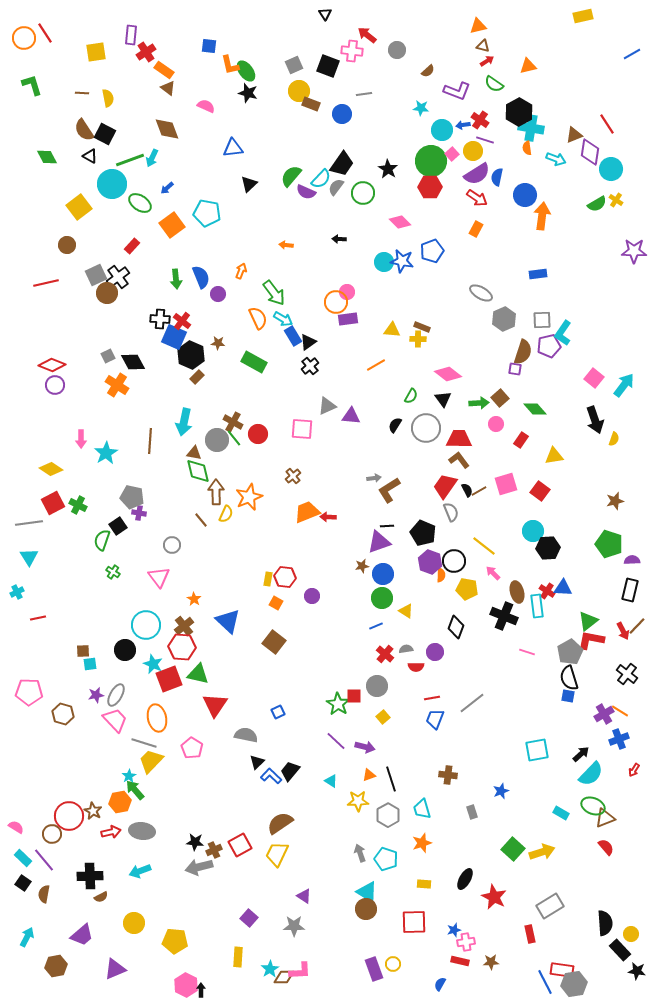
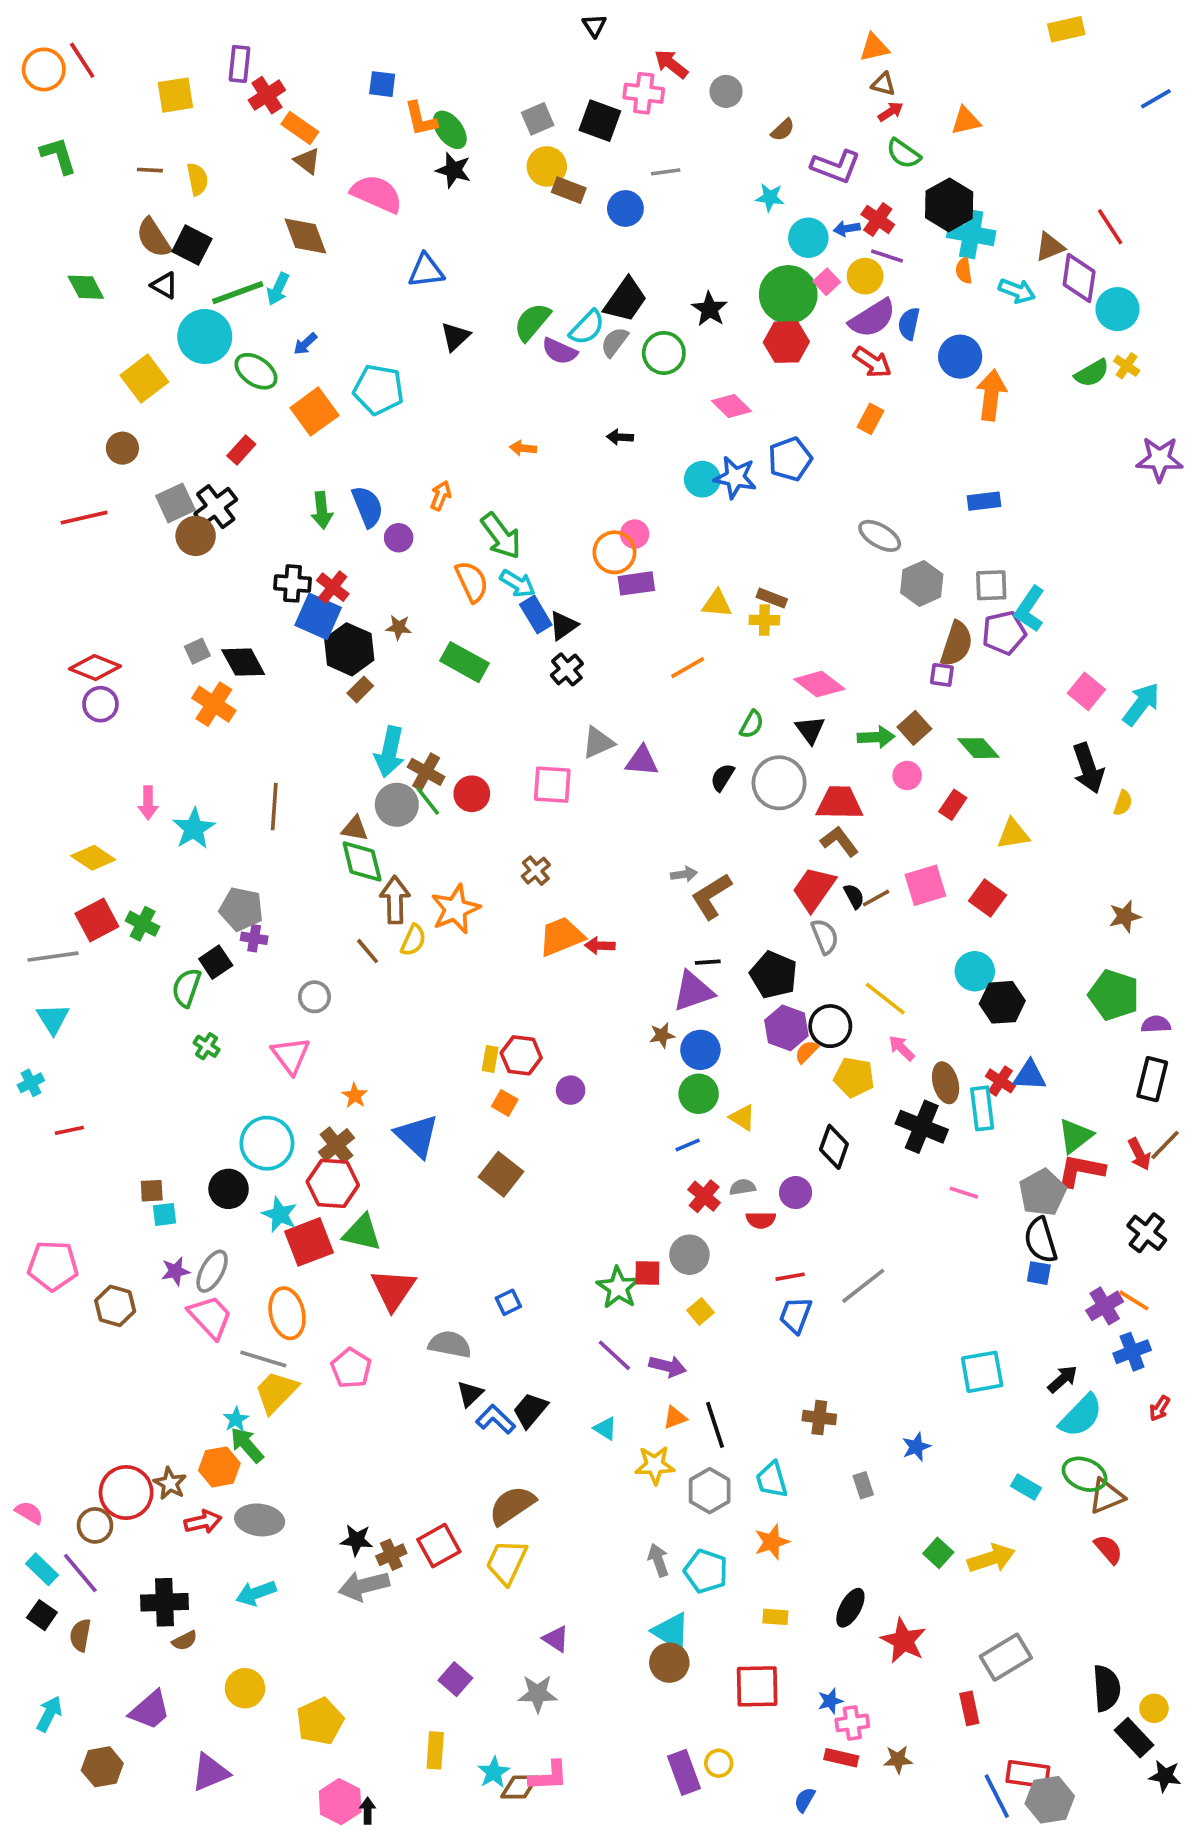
pink semicircle: (206, 106) -> (377, 194), size x1.6
cyan arrow: (184, 422) -> (389, 752), moved
orange semicircle: (441, 575) -> (807, 1052), turned -136
green square: (513, 849) -> (938, 1553), size x0.7
yellow pentagon: (175, 941) -> (320, 1721), turned -30

